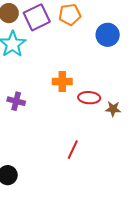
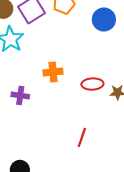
orange cross: (62, 81) -> (53, 72), moved

